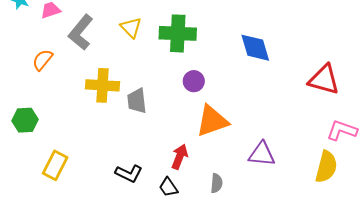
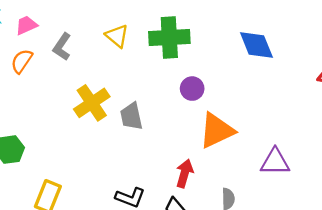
gray L-shape: (81, 32) -> (62, 47), size x0.7
orange semicircle: (43, 60) -> (22, 61), moved
yellow cross: (103, 85) -> (92, 103), turned -32

